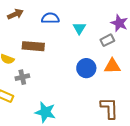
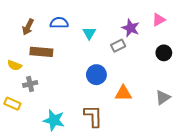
brown arrow: (15, 14) -> (28, 27), moved, turned 140
orange triangle: (112, 66) -> (123, 93), moved
brown L-shape: (109, 108) -> (93, 116), moved

